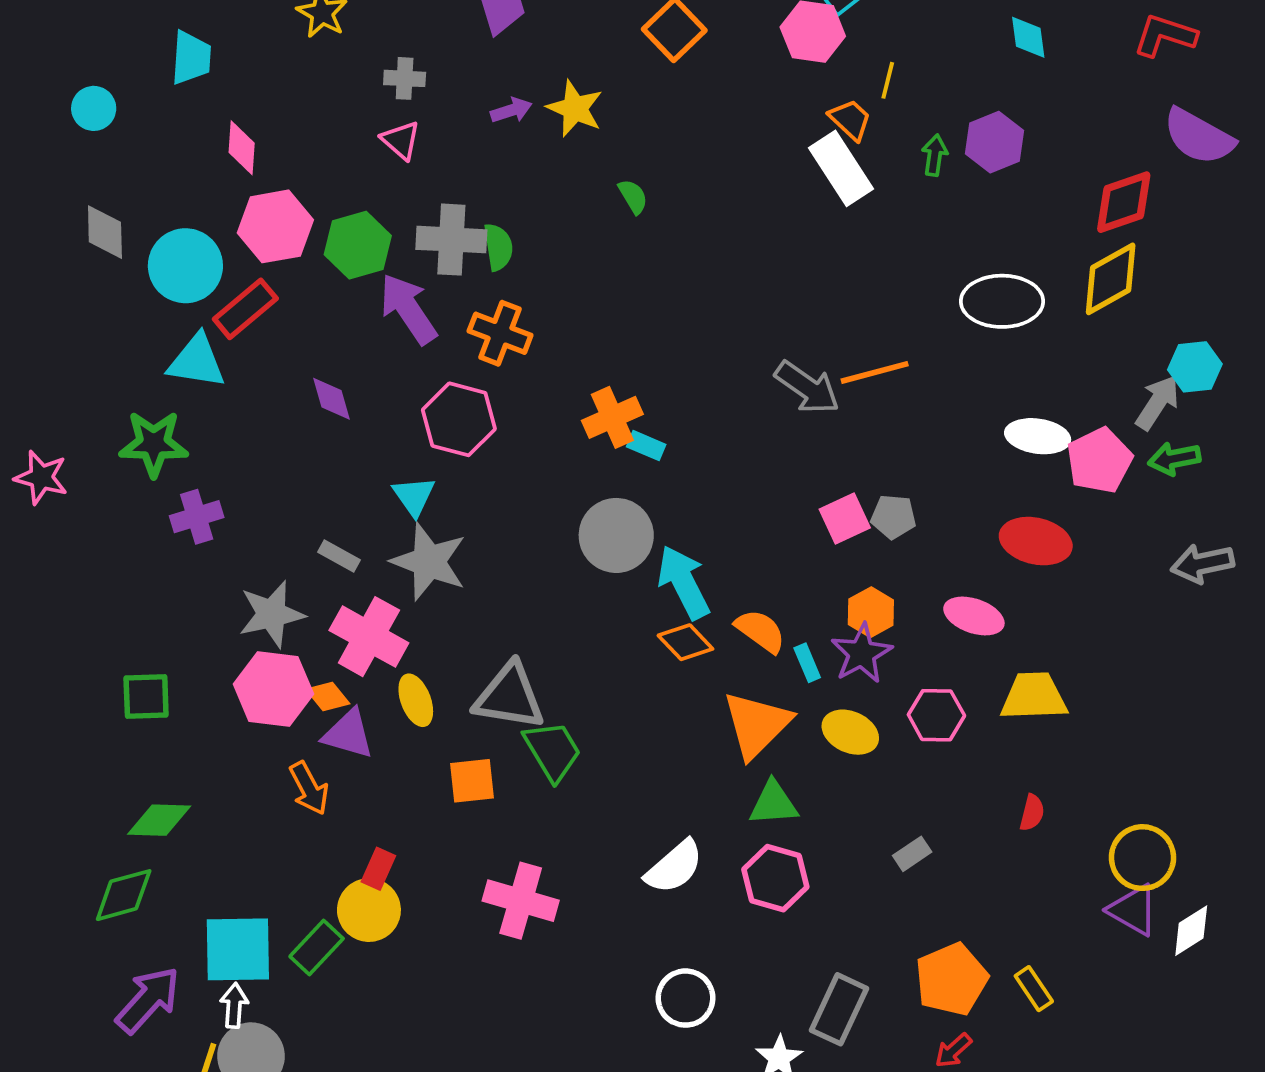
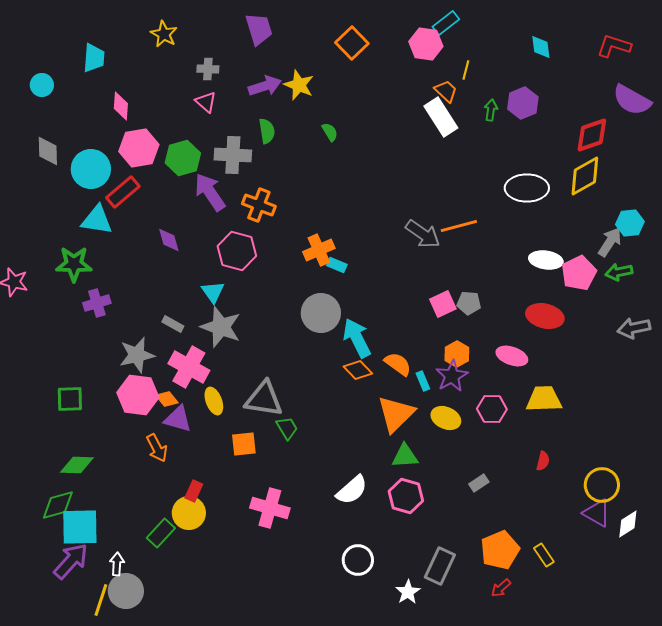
purple arrow: (511, 110) -> (265, 86), size x1.5
green semicircle: (498, 247) -> (267, 131), moved
green trapezoid: (553, 751) -> (287, 428), size x0.7
cyan square: (238, 949) -> (80, 527), moved

